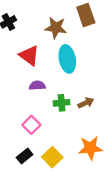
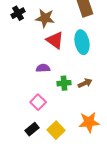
brown star: (56, 28) -> (45, 18), moved
red triangle: (29, 55) -> (55, 40), moved
cyan ellipse: (67, 59) -> (82, 42), moved

